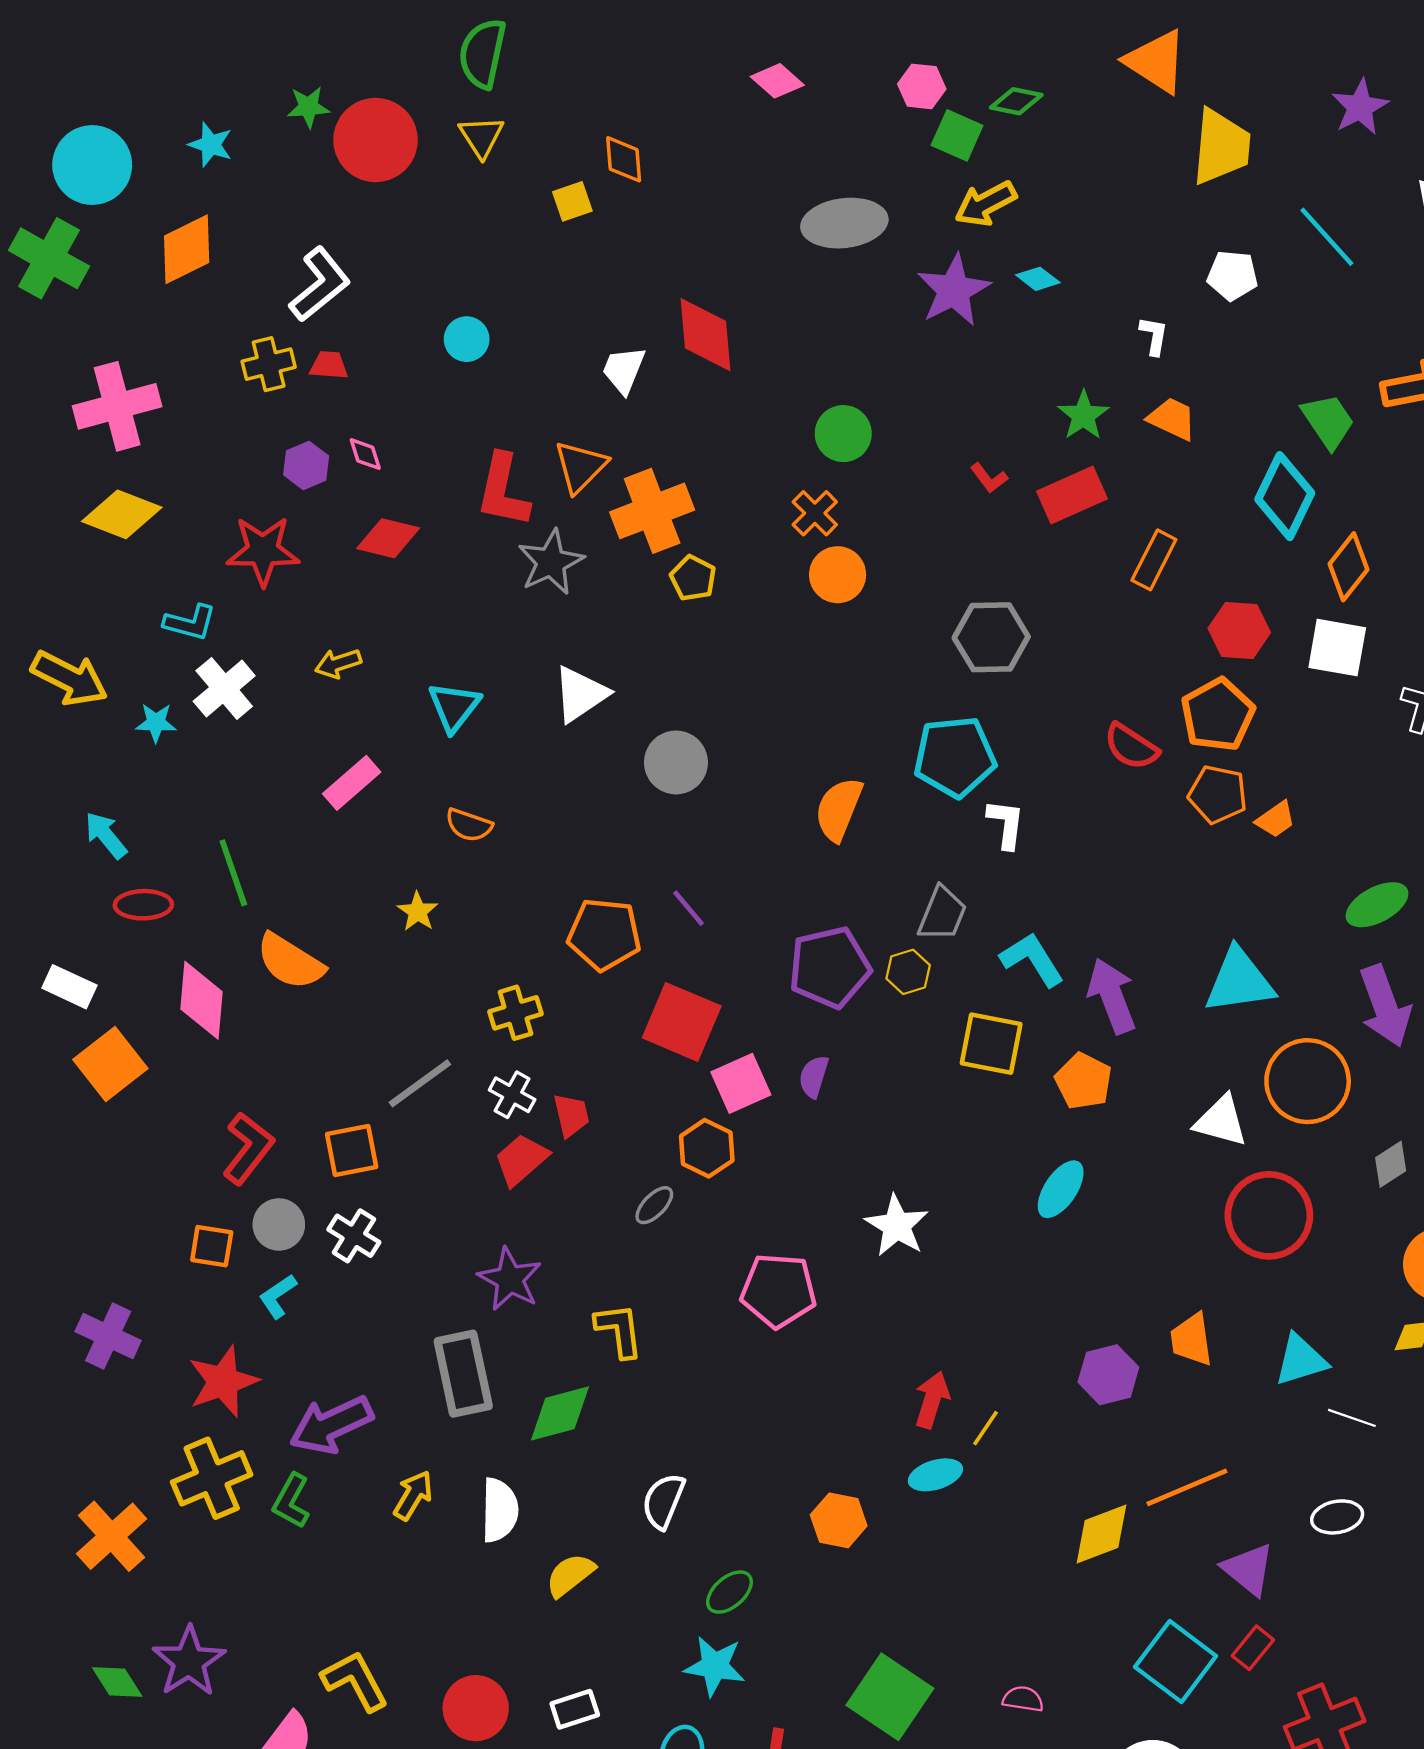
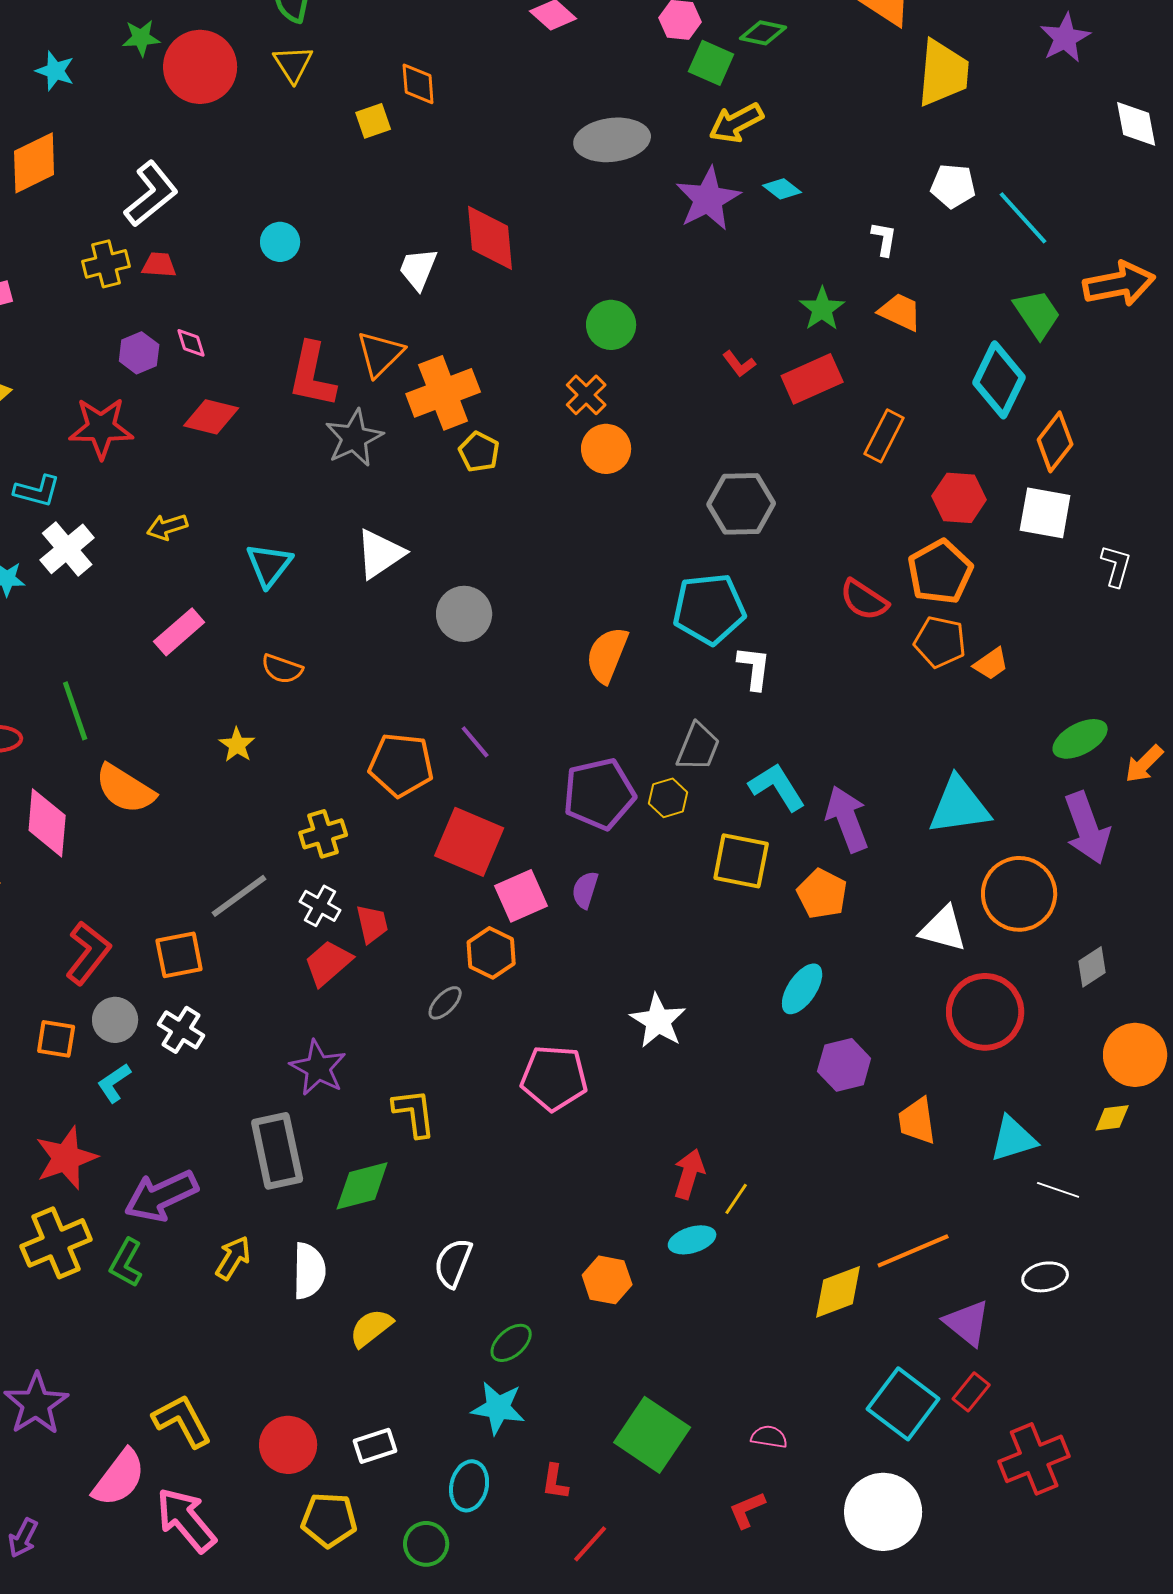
cyan line: (1327, 237) -> (1023, 218), moved
purple hexagon: (1108, 1375) -> (844, 1065), moved

